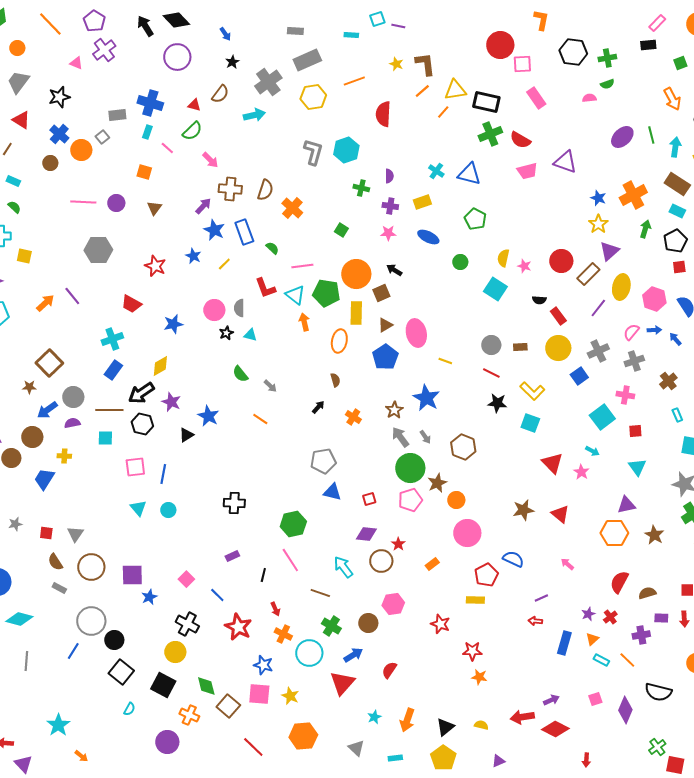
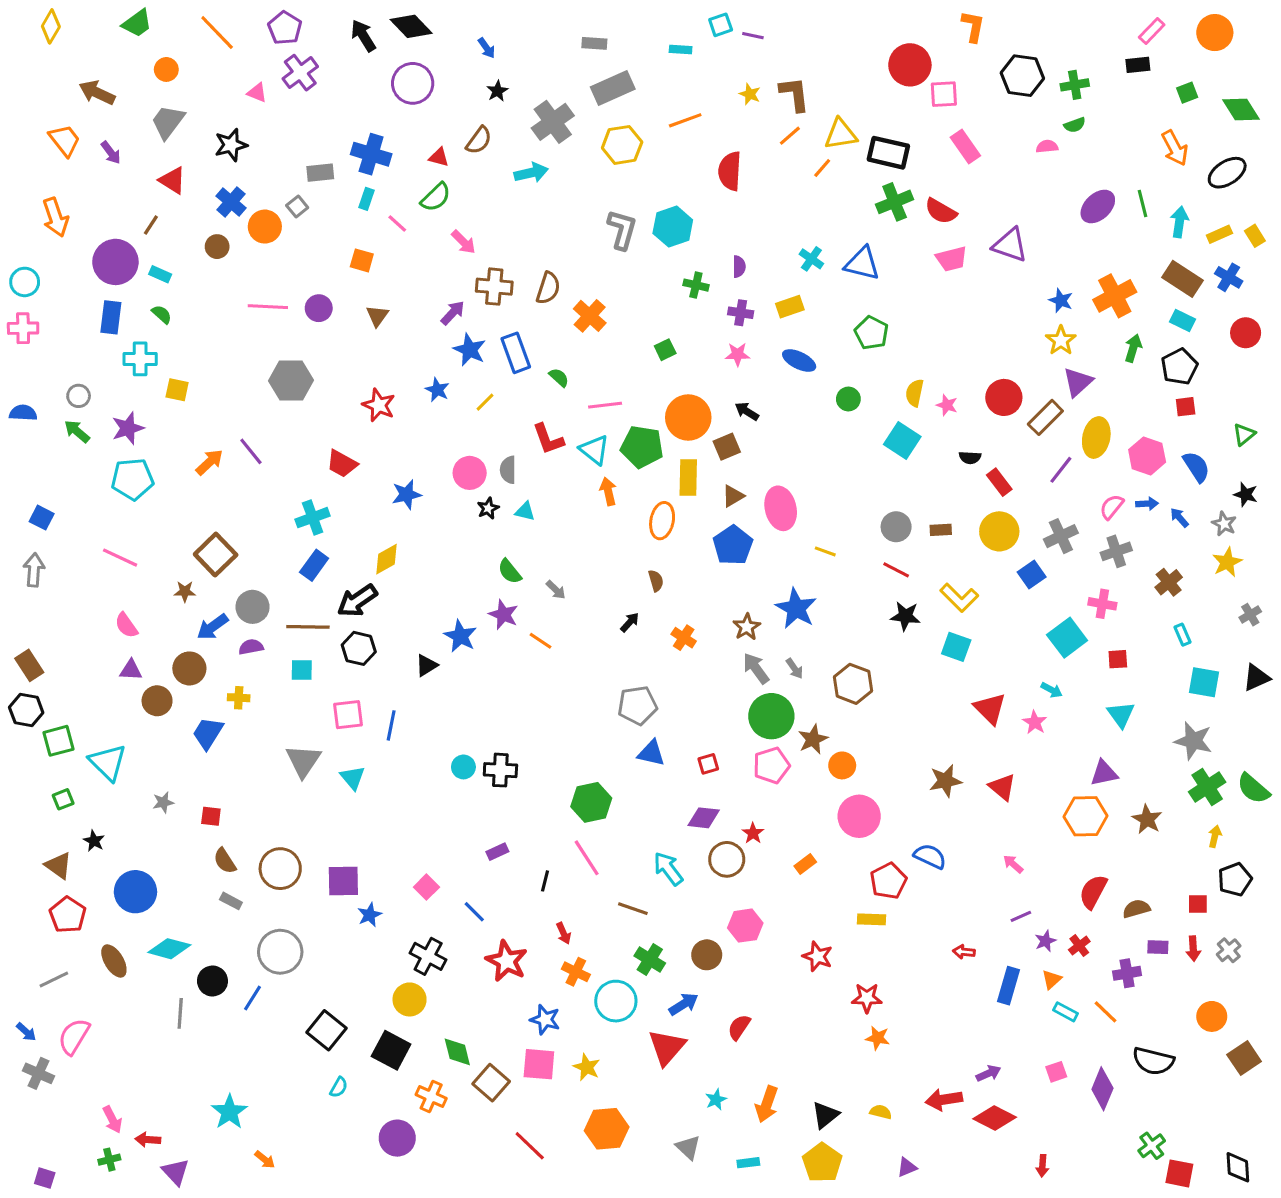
green square: (341, 230) -> (665, 350), turned 32
purple star: (171, 402) -> (503, 615), moved
cyan circle: (168, 510) -> (463, 767), moved
gray triangle: (75, 534) -> (303, 761), moved, size x1.4
purple line: (541, 598) -> (1021, 916), moved
black circle: (114, 640) -> (212, 981), moved

